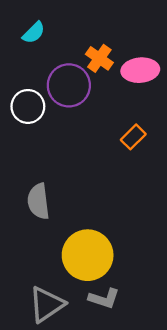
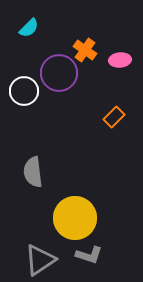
pink ellipse: (140, 70) -> (120, 60), size x0.7

